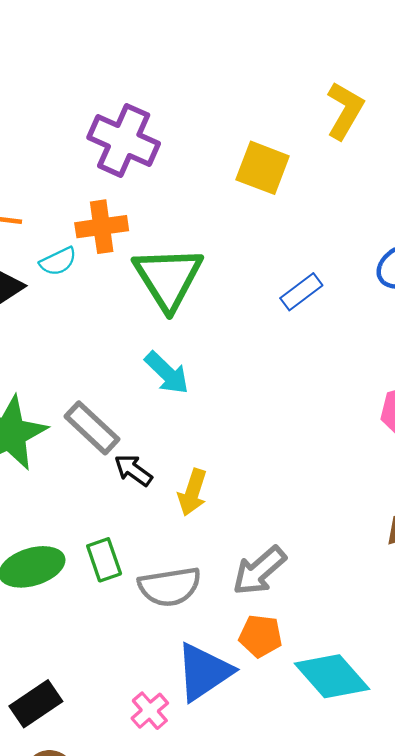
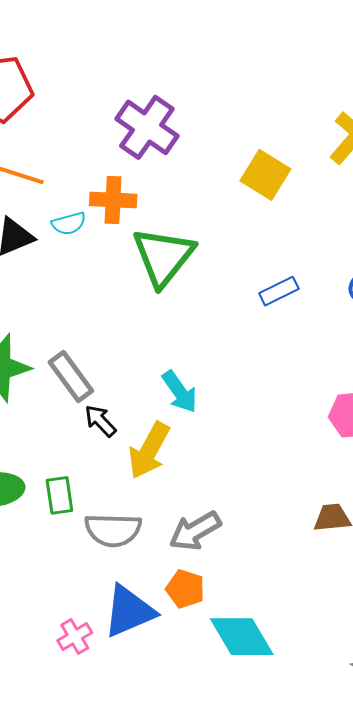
cyan arrow: (167, 373) -> (180, 392), moved
yellow arrow: (192, 492) -> (149, 450), size x1.4

